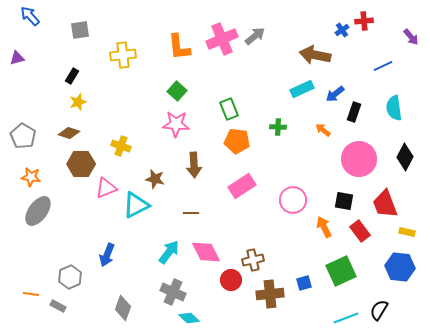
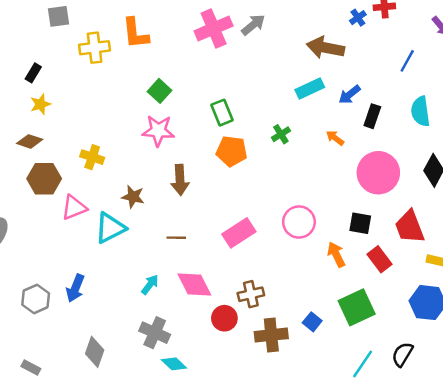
gray square: (80, 30) -> (58, 16), moved
orange L-shape: (179, 47) -> (135, 33), moved
blue line: (383, 66) -> (407, 61), turned -36
green cross: (278, 127) -> (281, 134), turned -35
pink rectangle: (242, 186) -> (239, 233), moved
cyan arrow: (169, 252) -> (150, 285), size x0.7
gray hexagon: (70, 277) -> (36, 299), moved
blue square: (304, 283) -> (312, 322), turned -35
gray rectangle: (58, 306) -> (31, 368), moved
cyan line: (346, 318) -> (363, 364), turned -35

